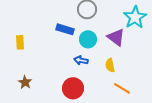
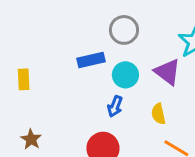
blue rectangle: (65, 29) -> (91, 60), turned -30
blue arrow: (81, 60) -> (115, 106), turned -80

